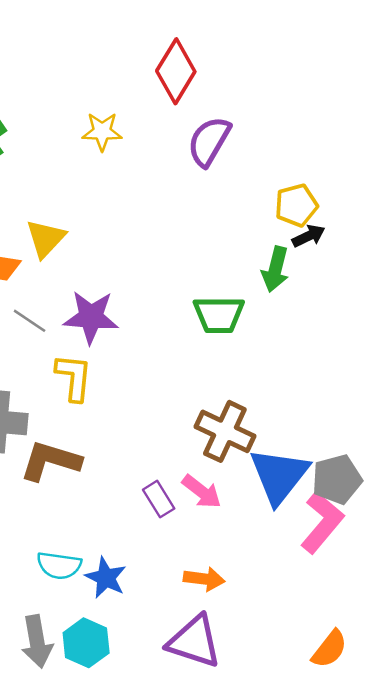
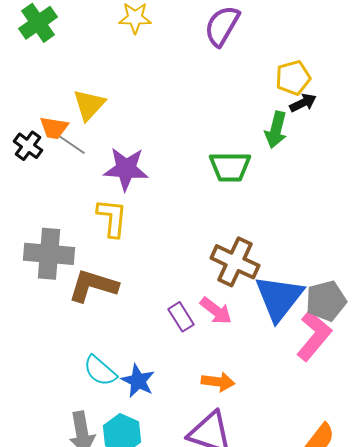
gray line: (30, 321) -> (72, 145), moved
cyan semicircle: (59, 565) -> (100, 371), turned 33

